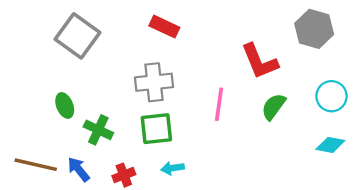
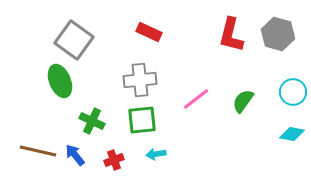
red L-shape: (260, 61) -> (231, 35), moved, turned 36
pink line: (219, 104) -> (196, 99), turned 44
green ellipse: (65, 105) -> (60, 81), moved, size x1.5

